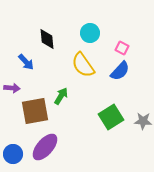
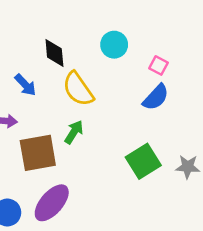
yellow semicircle: (83, 65) -> (78, 89), moved

